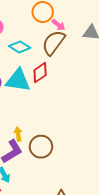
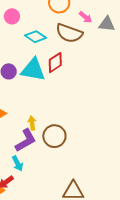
pink arrow: (58, 25) -> (85, 17), moved
brown semicircle: (53, 43) -> (69, 33), turned -108

